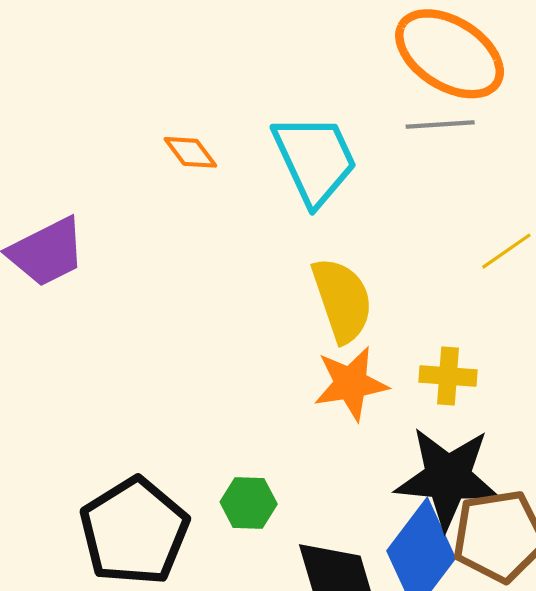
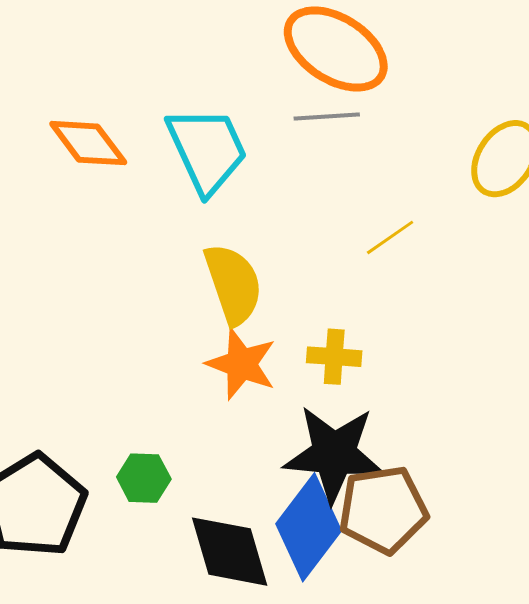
orange diamond: (190, 152) -> (88, 143), size x1.5
orange star: (351, 383) -> (241, 364), turned 30

